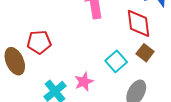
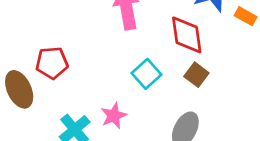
cyan square: (116, 61) -> (147, 74), moved

